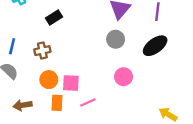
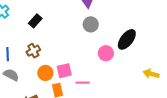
black ellipse: (155, 46) -> (127, 39), moved
pink line: (88, 103) -> (83, 83), turned 40

